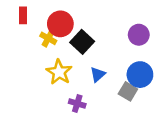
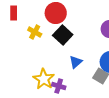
red circle: (60, 24) -> (56, 13), moved
yellow star: (59, 72) -> (44, 79), moved

